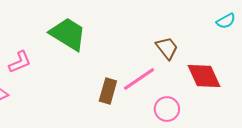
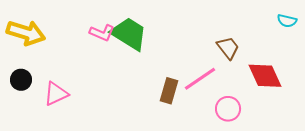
cyan semicircle: (226, 21) -> (287, 21), turned 42
pink L-shape: (20, 62) -> (102, 33), moved, turned 45

